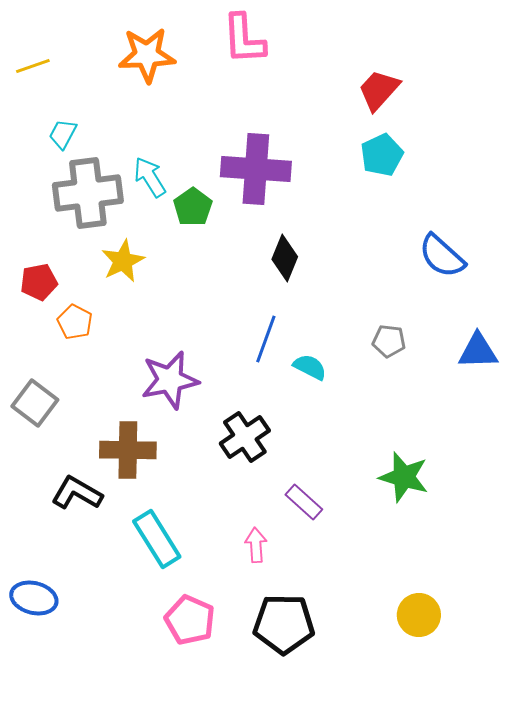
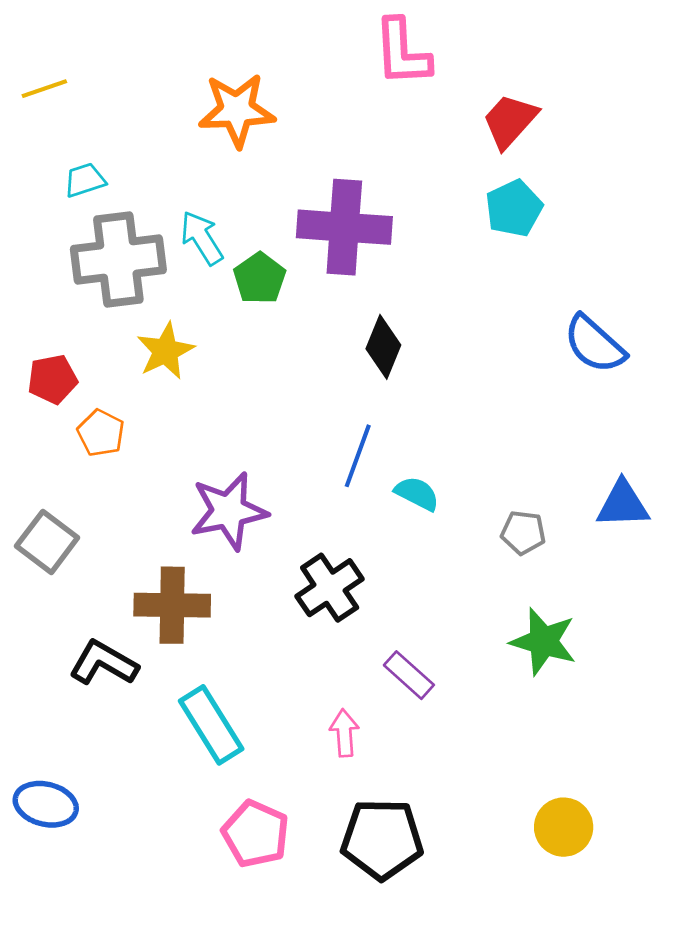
pink L-shape: (244, 39) -> (402, 52), moved
orange star: (147, 55) -> (237, 110), moved
cyan trapezoid: (63, 134) -> (85, 180), turned 44
gray pentagon: (389, 341) -> (523, 533), moved
blue triangle: (478, 351) -> (623, 504), moved

